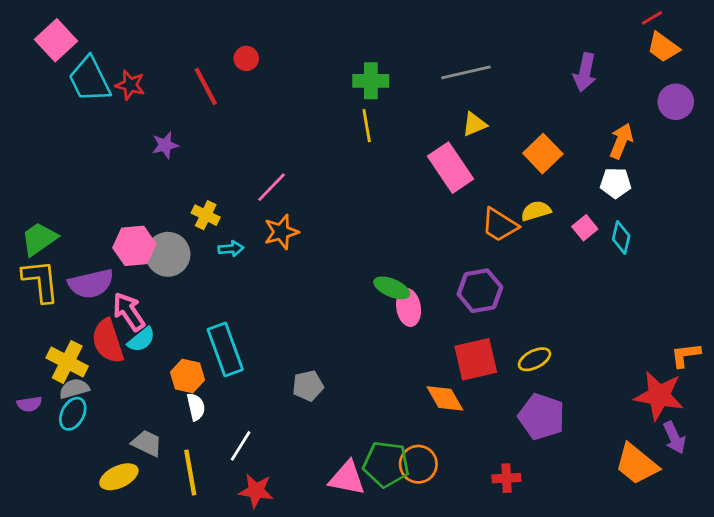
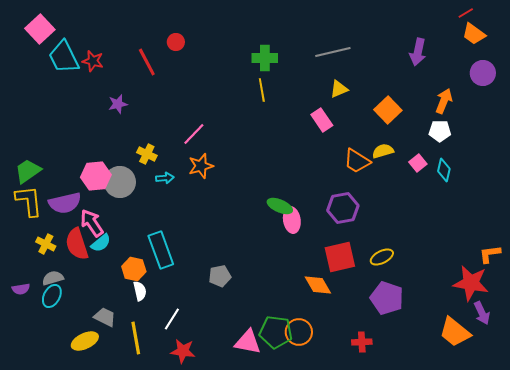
pink rectangle: (451, 168) -> (322, 120), size x0.7
yellow cross: (67, 362) -> (46, 244), moved, size x0.7

